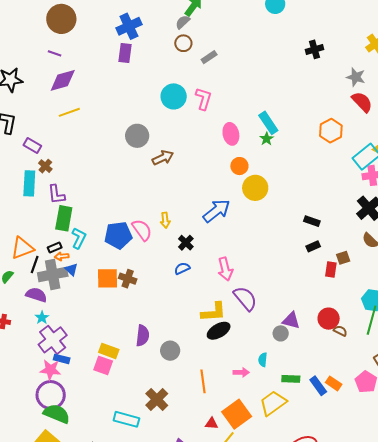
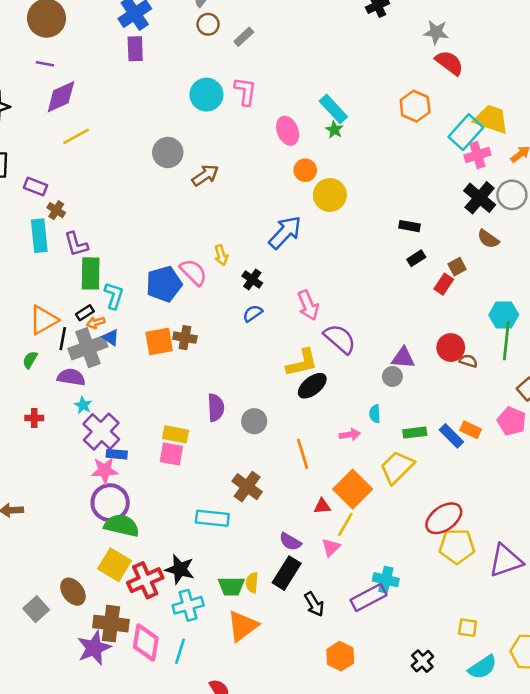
red rectangle: (331, 269) -> (444, 284), turned 35

